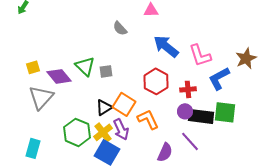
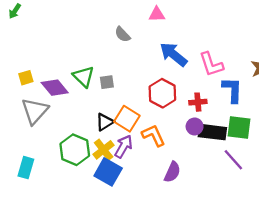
blue L-shape: (219, 78) -> (232, 90), turned 120
purple arrow: (121, 129) -> (124, 146), turned -125
purple line: (190, 141) -> (233, 160), moved

